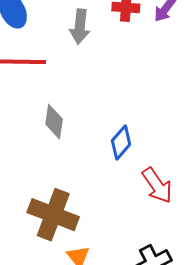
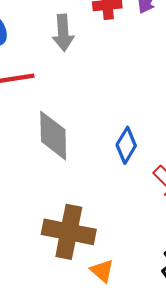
gray diamond: (54, 122) -> (53, 136), size x1.4

